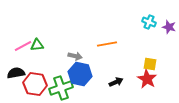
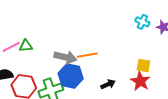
orange line: (107, 44) -> (87, 55), moved
gray arrow: (75, 56) -> (65, 57), size x1.5

